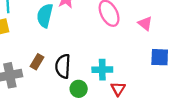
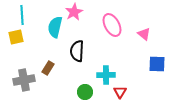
black semicircle: (63, 66) -> (77, 51), moved

